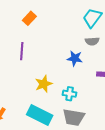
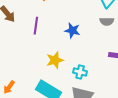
blue star: (75, 58) -> (72, 31), moved

